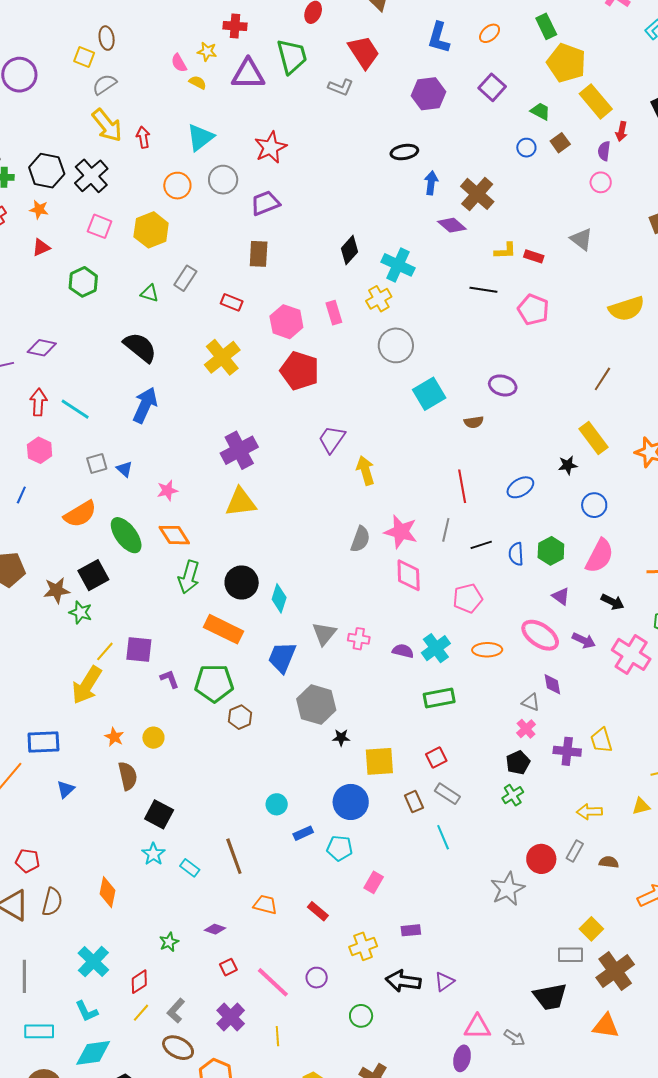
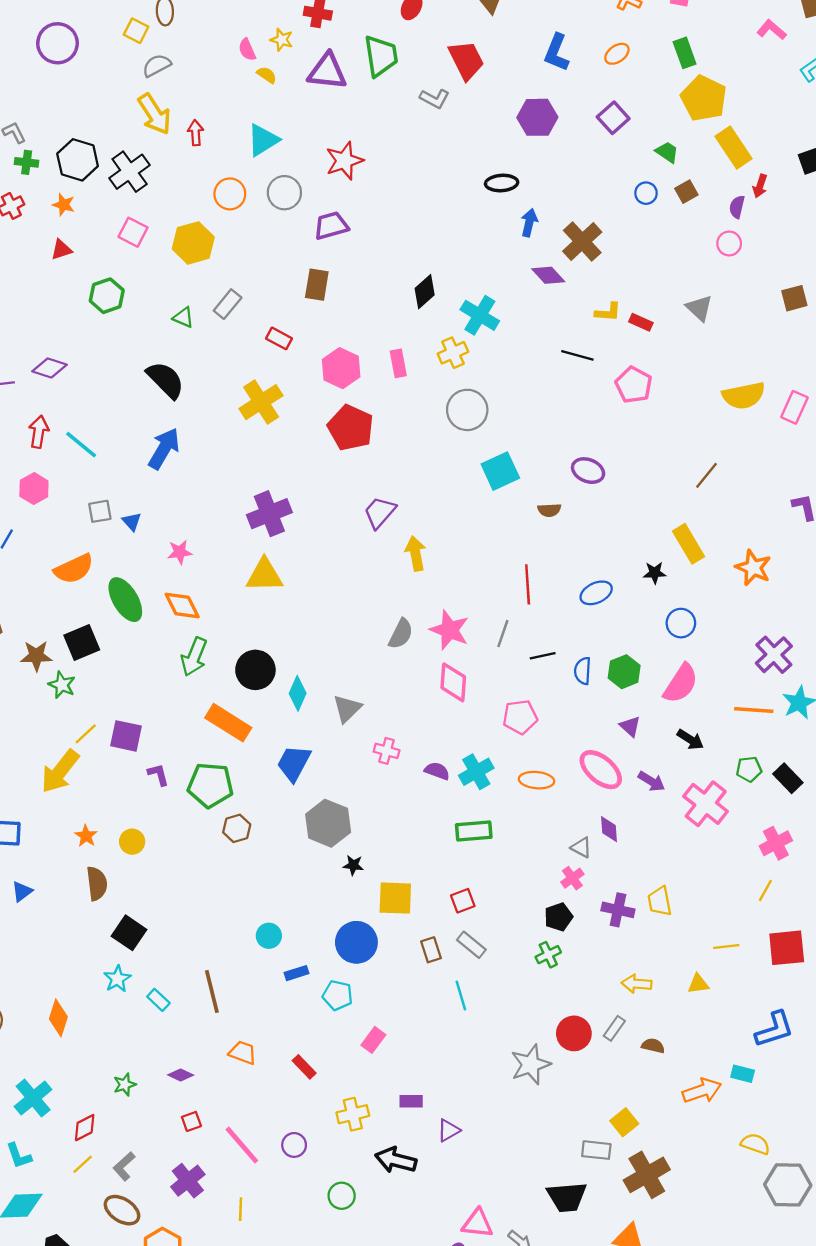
gray triangle: (324, 634) -> (347, 709), moved
purple triangle: (444, 982) -> (449, 1130), moved

